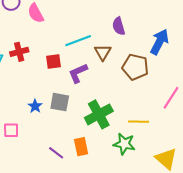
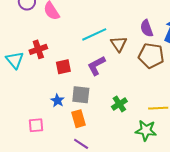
purple semicircle: (119, 26) -> (147, 28), moved
red square: (53, 62) -> (63, 67), moved
green cross: (99, 114) -> (119, 104), size x0.6
orange rectangle: (81, 147) -> (78, 119), moved

